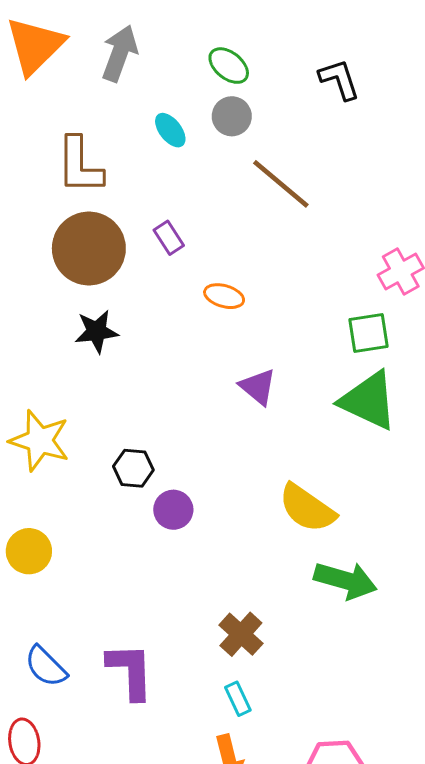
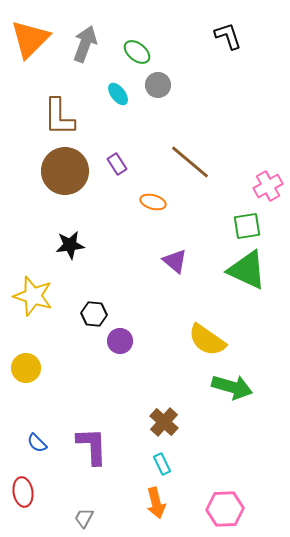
green ellipse: (229, 66) -> (137, 52), moved
black L-shape: (339, 79) -> (228, 36), moved
brown line: (281, 184) -> (190, 162), moved
black star: (97, 331) -> (70, 245), moved
blue semicircle: (46, 666) -> (37, 443), size x0.7

